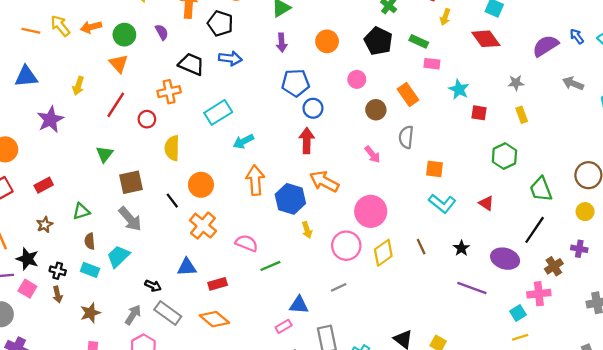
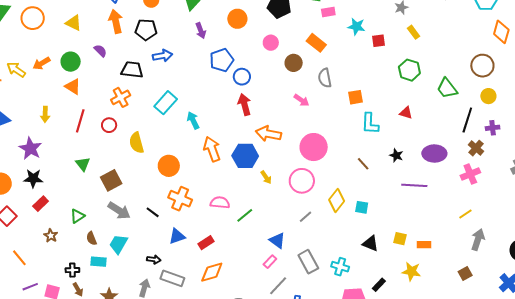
cyan arrow: (243, 141) -> (193, 120), turned 108
black line: (172, 201) -> (153, 212), moved
cyan L-shape: (442, 204) -> (370, 124), turned 70
black line: (535, 230) -> (467, 120), moved
yellow diamond: (383, 253) -> (337, 200), moved
black star: (27, 259) -> (33, 178), moved
blue triangle: (299, 305) -> (277, 240), turned 48
cyan square: (518, 313) -> (362, 207), moved, turned -32
orange diamond: (214, 319) -> (212, 272), turned -40

